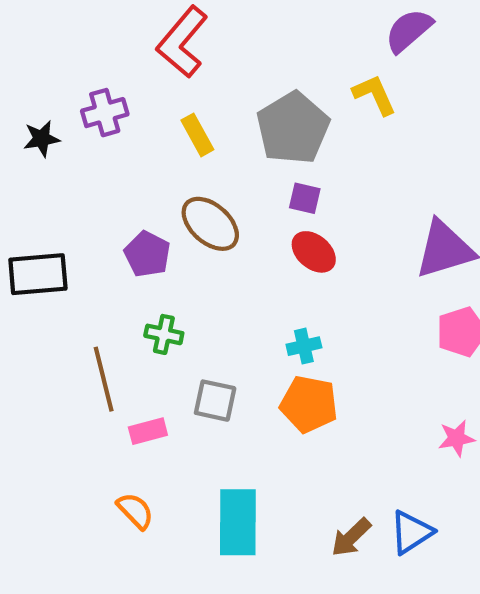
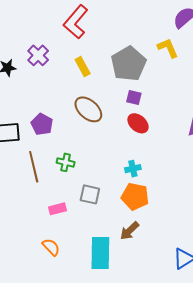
purple cross: (105, 113) -> (38, 55), turned -30
purple pentagon: (147, 254) -> (42, 124), moved
brown line: (104, 379) -> (34, 167), moved
brown arrow: (351, 537) -> (129, 231), moved

